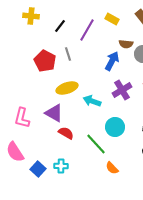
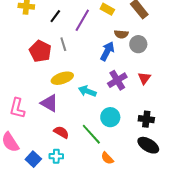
red semicircle: (66, 133) -> (61, 132), moved

